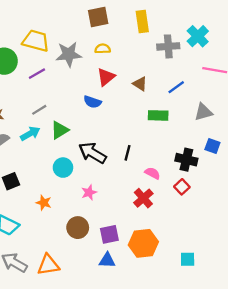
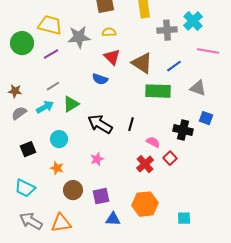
red triangle: (106, 77) -> (112, 57), turned -36
brown triangle: (140, 84) -> (142, 63), size x1.6
gray triangle: (203, 112) -> (198, 88), turned 36
green rectangle: (158, 115) -> (158, 91), size x1.4
cyan circle: (63, 168) -> (59, 139), moved
red square: (182, 187) -> (170, 158), moved
brown circle: (78, 228) -> (73, 190), moved
purple square: (109, 234) -> (101, 196), moved

